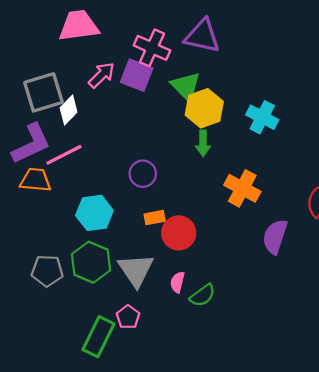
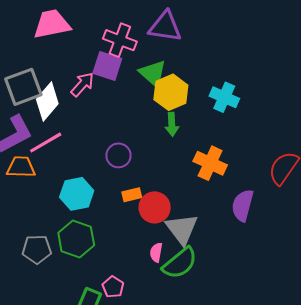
pink arrow: (102, 75) -> (82, 84), moved
white diamond: (69, 110) -> (47, 101), size x1.4
gray triangle: (136, 270) -> (182, 229), moved
green semicircle: (203, 295) -> (180, 263), size x1.5

